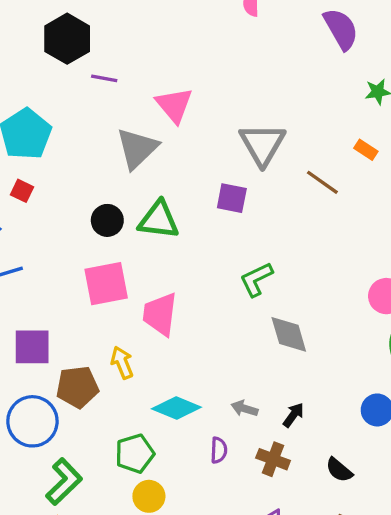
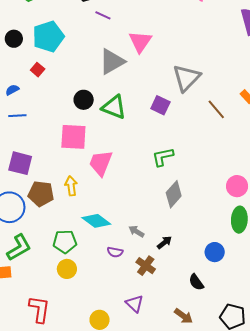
gray diamond: (289, 334) -> (174, 194), turned 44
purple semicircle: (219, 450) -> (115, 252), turned 84
black semicircle: (339, 470) -> (196, 282), moved

